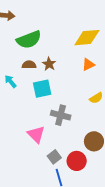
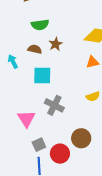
green semicircle: (29, 40) -> (40, 25), size x0.7
brown star: (49, 64) -> (56, 44), moved

